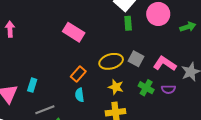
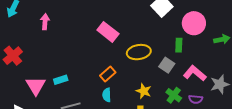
green rectangle: (128, 23) -> (179, 45), moved
yellow ellipse: (111, 61) -> (139, 52), moved
cyan rectangle: (32, 85) -> (61, 80), turned 48

